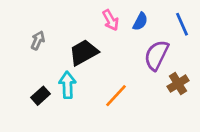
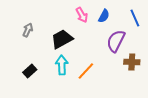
brown cross: (178, 84) -> (132, 62), turned 35
cyan arrow: (67, 85) -> (62, 65), moved

